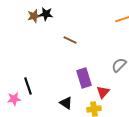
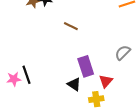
pink star: (14, 99) -> (14, 79), moved
black triangle: (66, 103) -> (74, 84), moved

